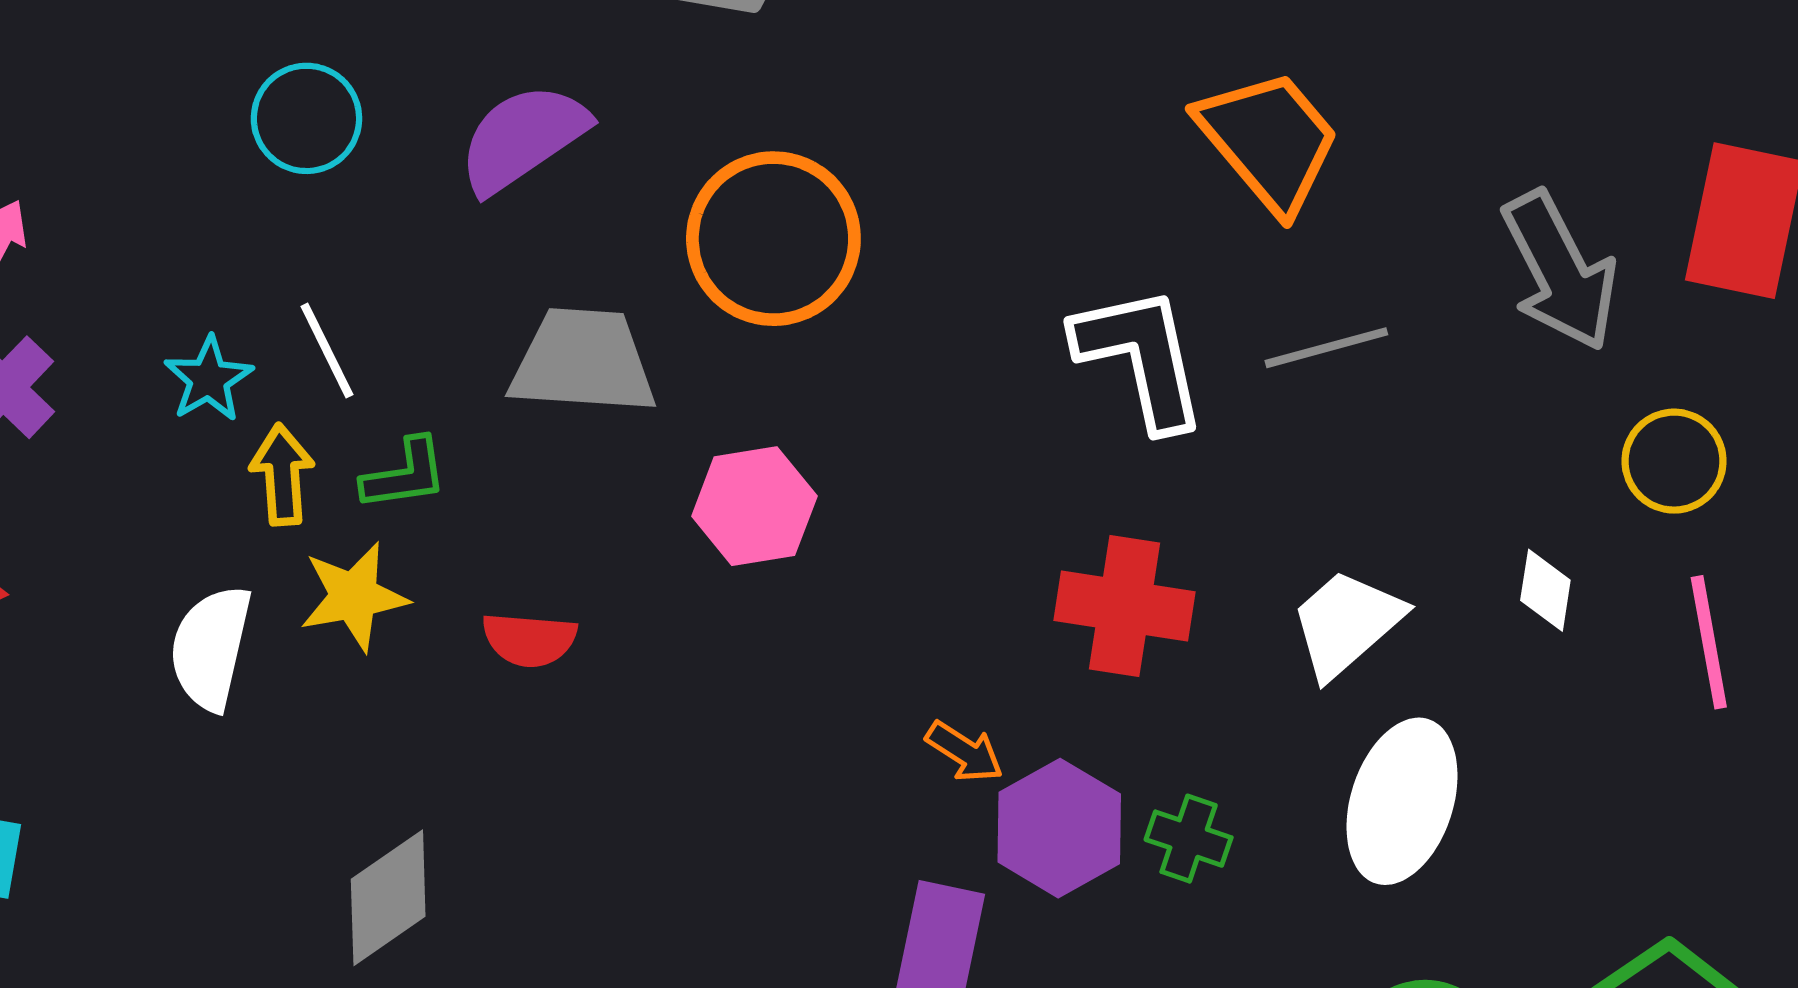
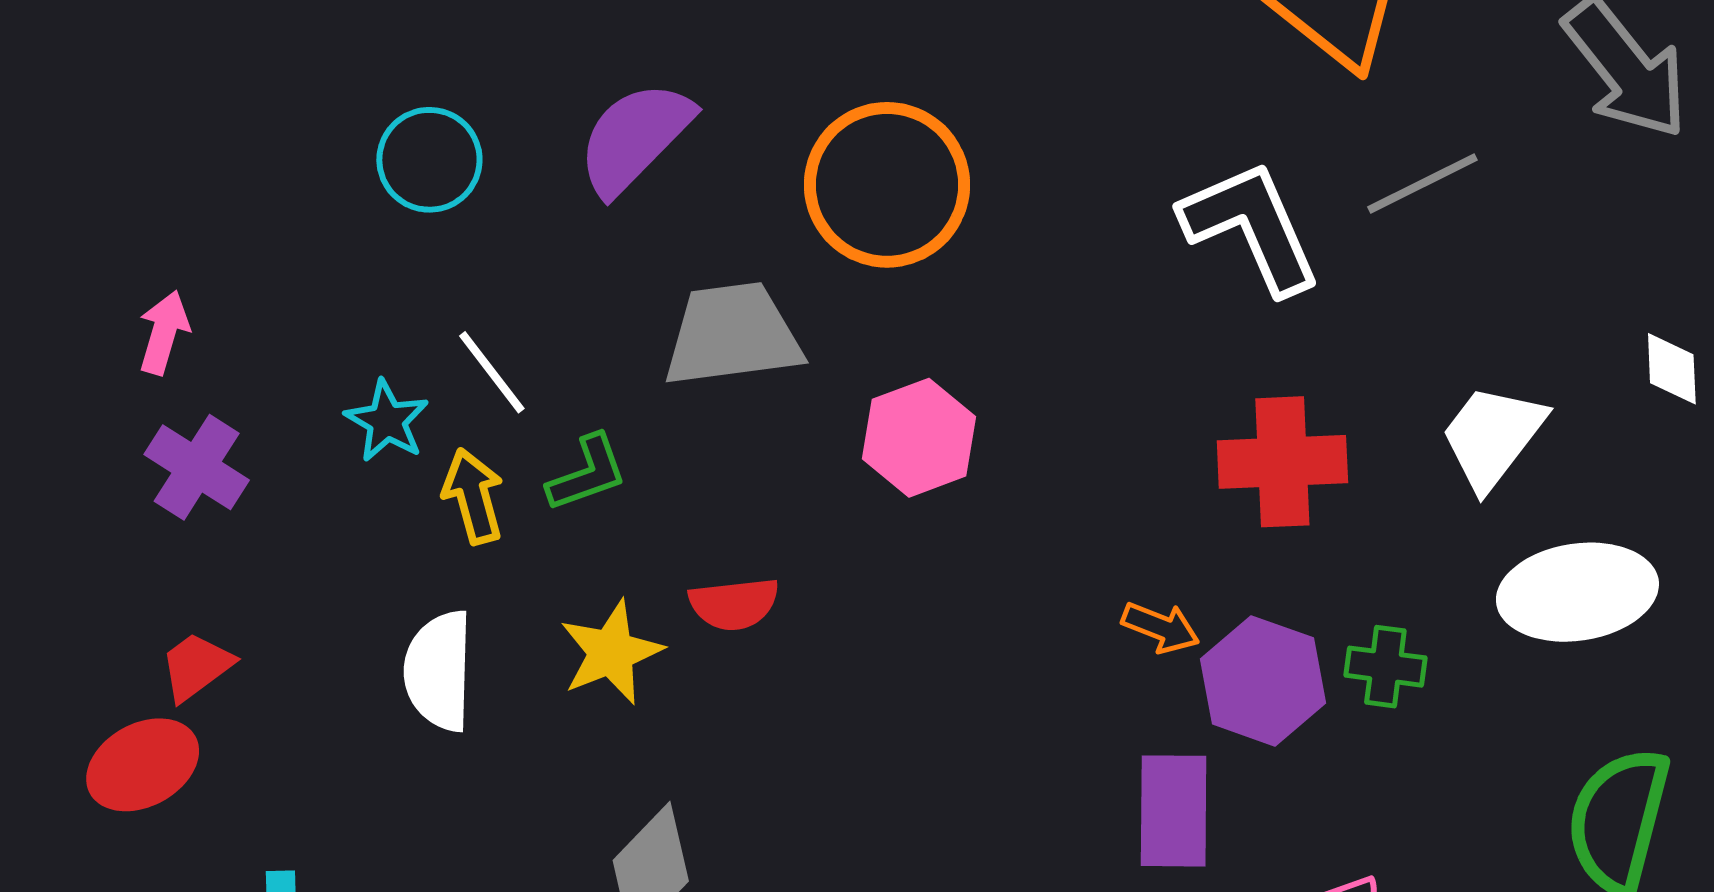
yellow star: (354, 596) -> (611, 652), moved
white ellipse: (1402, 801) -> (1577, 592), turned 75

